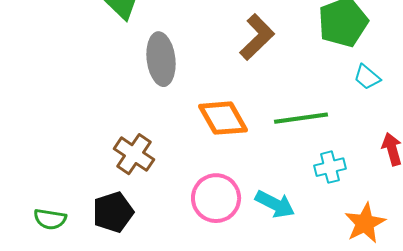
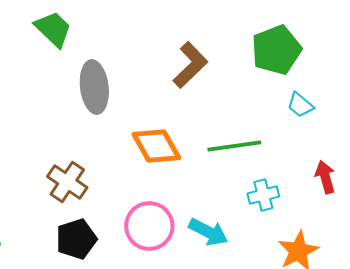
black pentagon: (113, 212) -> (76, 239), moved

